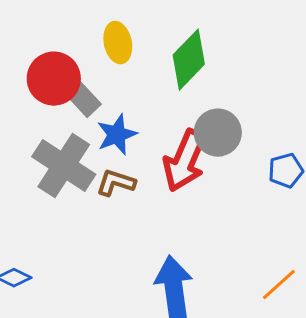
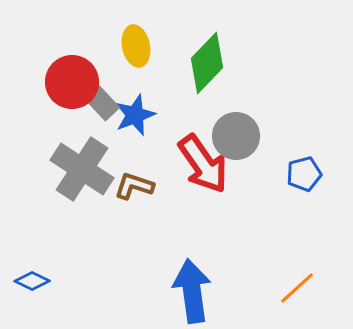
blue star: (117, 135) -> (135, 115), moved
red arrow: (185, 161) -> (203, 164), turned -58

